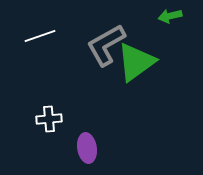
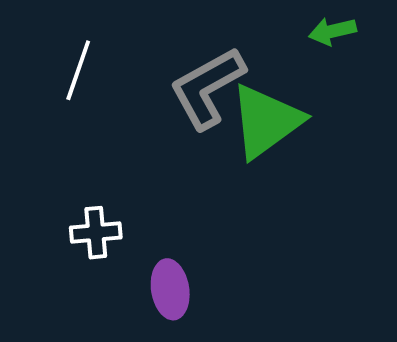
white line: (40, 36) -> (78, 70), turned -52

